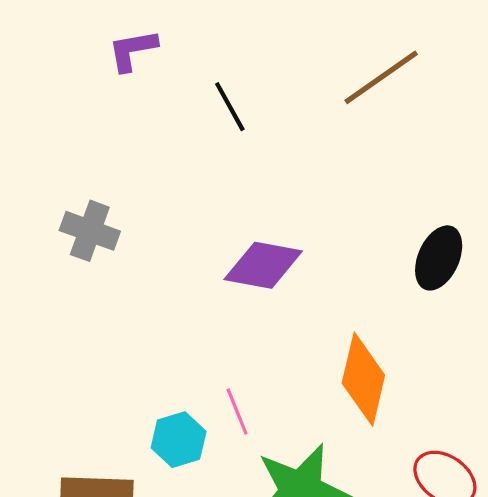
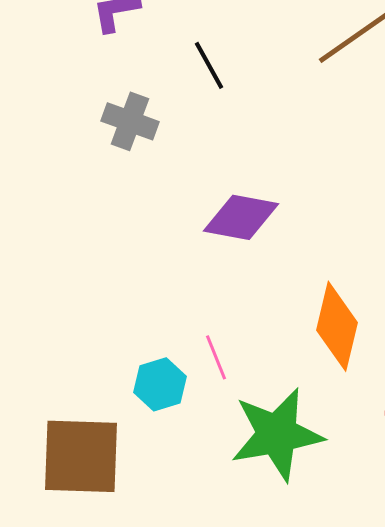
gray cross: (90, 231) -> (130, 121), moved

